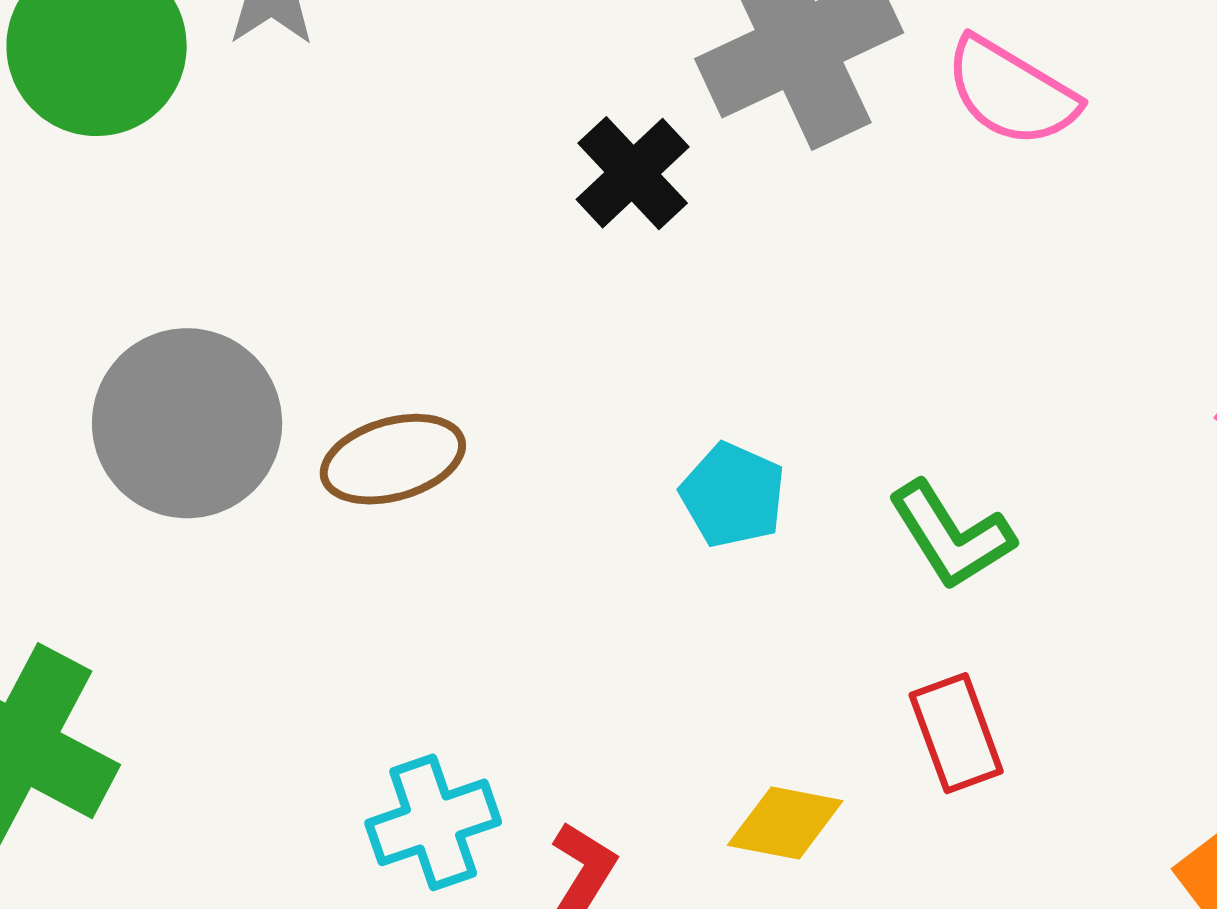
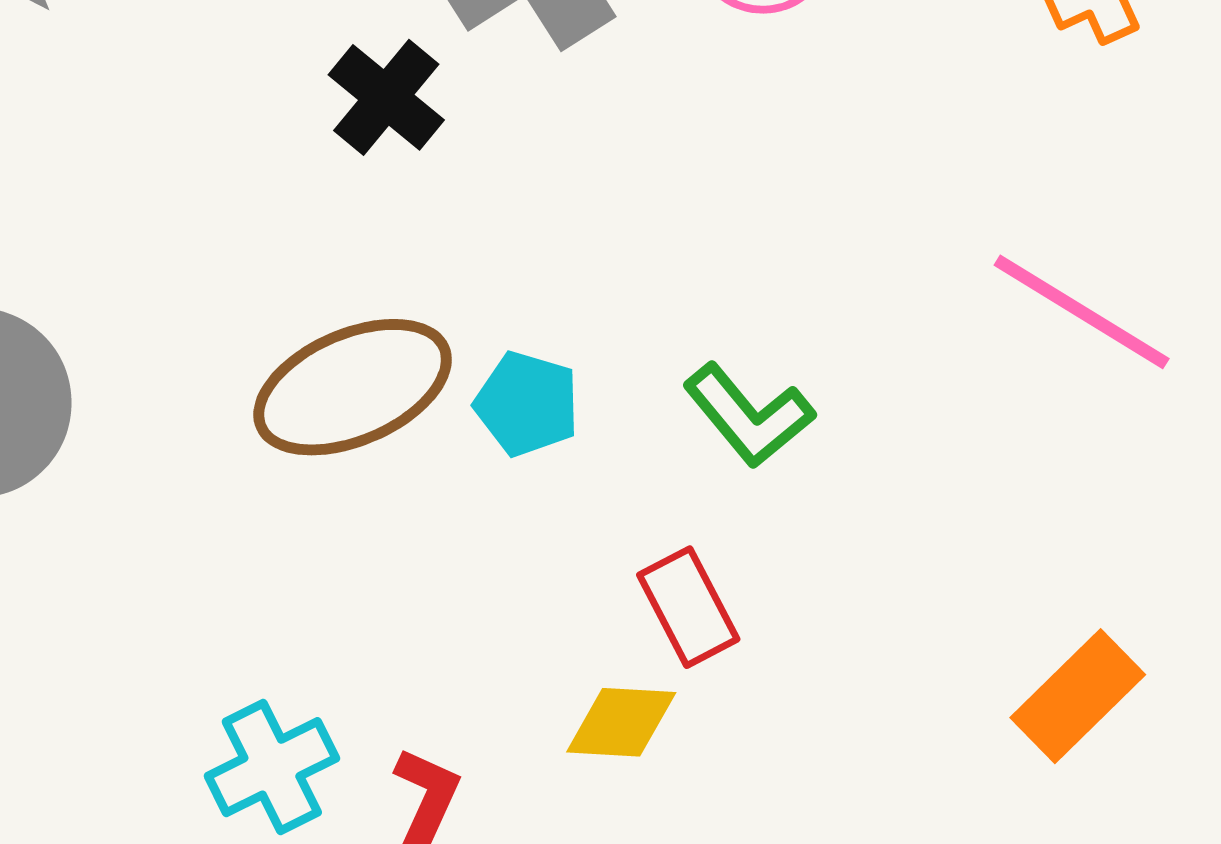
brown ellipse: (393, 459) -> (353, 387), moved, size x1.4
red rectangle: (956, 733) -> (688, 607), moved

